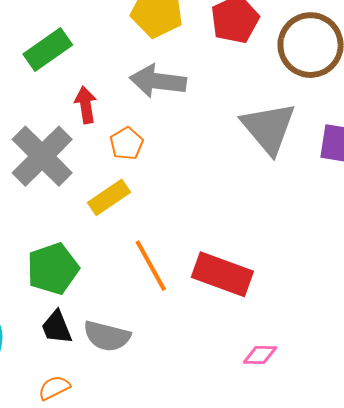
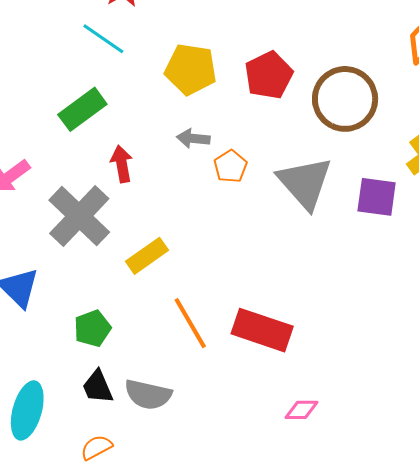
gray arrow: (158, 81) -> (193, 138), size x0.6
orange pentagon: (127, 144) -> (230, 166), moved
green pentagon: (53, 269) -> (92, 328), size x0.7

